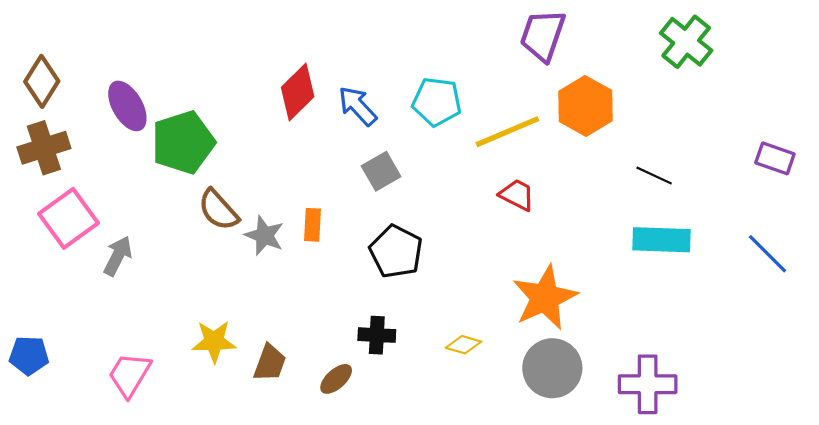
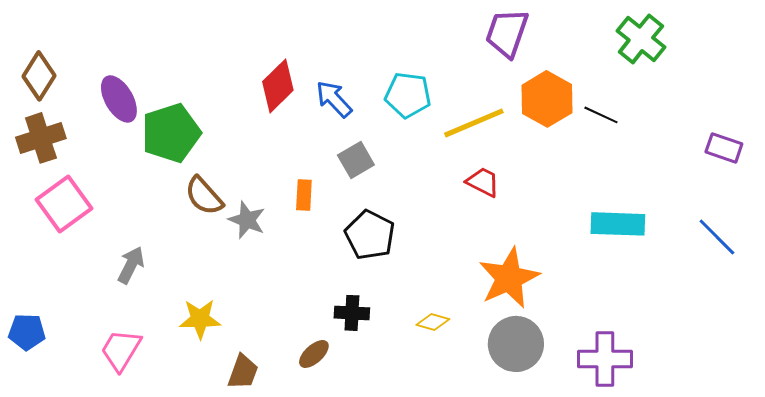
black line: (654, 176) -> (601, 115), moved
orange rectangle: (313, 225) -> (304, 195), moved
gray arrow: (118, 256) -> (131, 265), moved
brown trapezoid: (270, 363) -> (243, 372), moved

